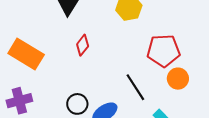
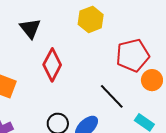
red diamond: (83, 45) -> (52, 65), size x1.5

